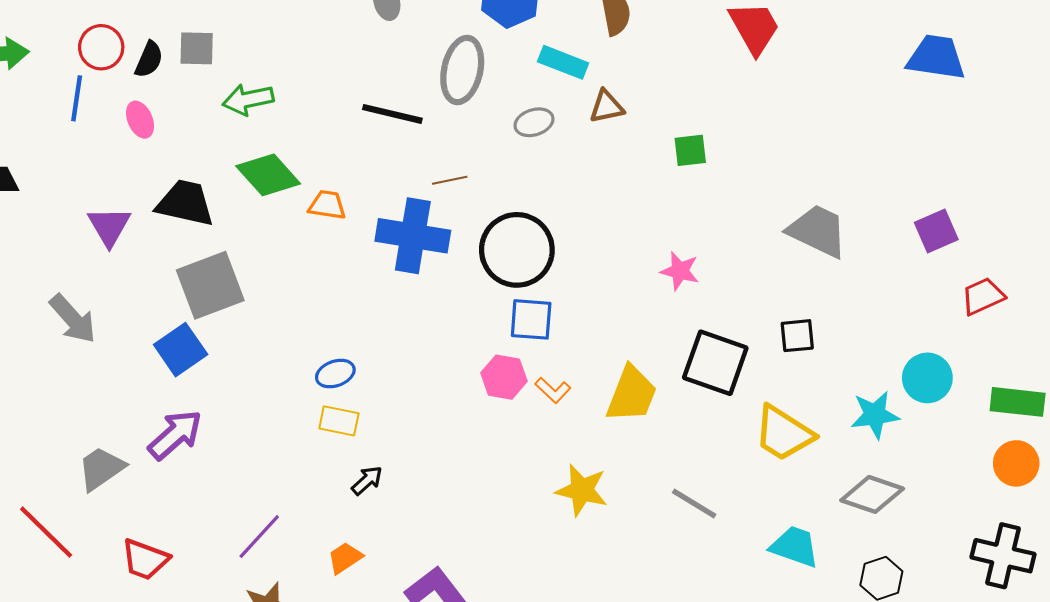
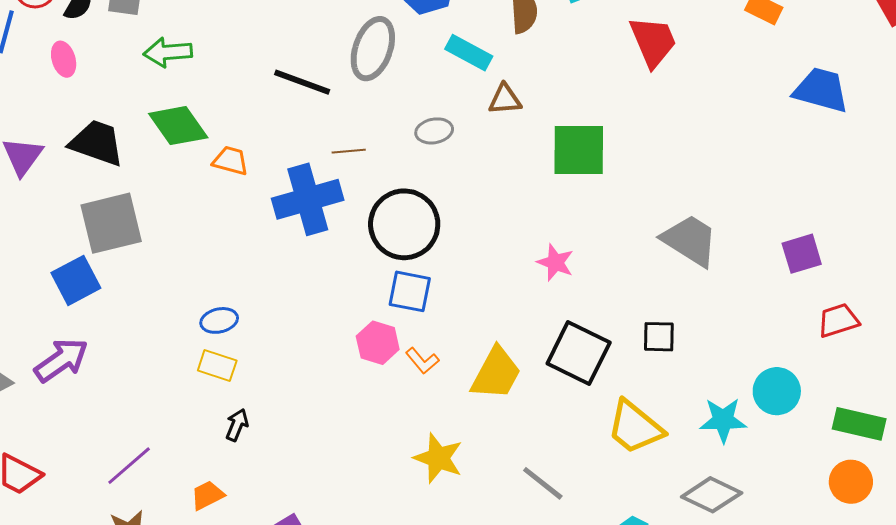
gray ellipse: (534, 122) -> (434, 131), moved
green square: (690, 150) -> (579, 150), size x1.8
blue cross: (413, 236) -> (308, 199), turned -32
black arrow: (367, 480) -> (237, 425), turned -32

